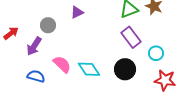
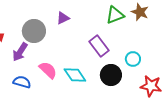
gray circle: (48, 25) -> (34, 31), size x1.5
purple rectangle: (131, 37) -> (99, 46), moved
cyan circle: (156, 53) -> (133, 59), moved

